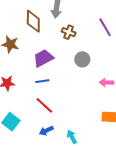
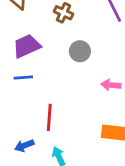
red line: (44, 105) -> (49, 117), moved, turned 48

